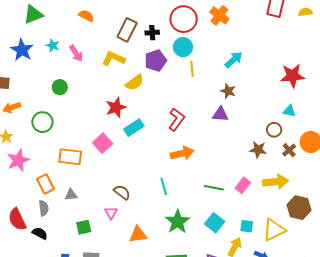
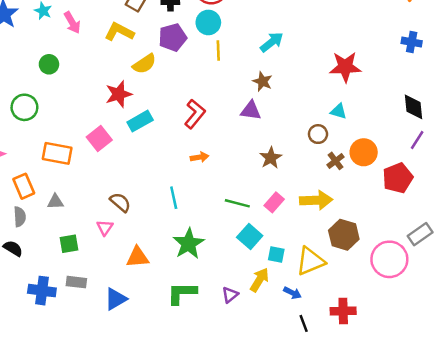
brown star: (258, 150) -> (271, 158), moved, turned 30
orange arrow: (182, 153) -> (200, 157), size x0.6
cyan square: (215, 223) -> (250, 236), moved

